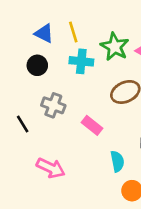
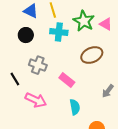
cyan semicircle: (117, 161) -> (75, 107), moved
pink arrow: (51, 168) -> (36, 100), moved

